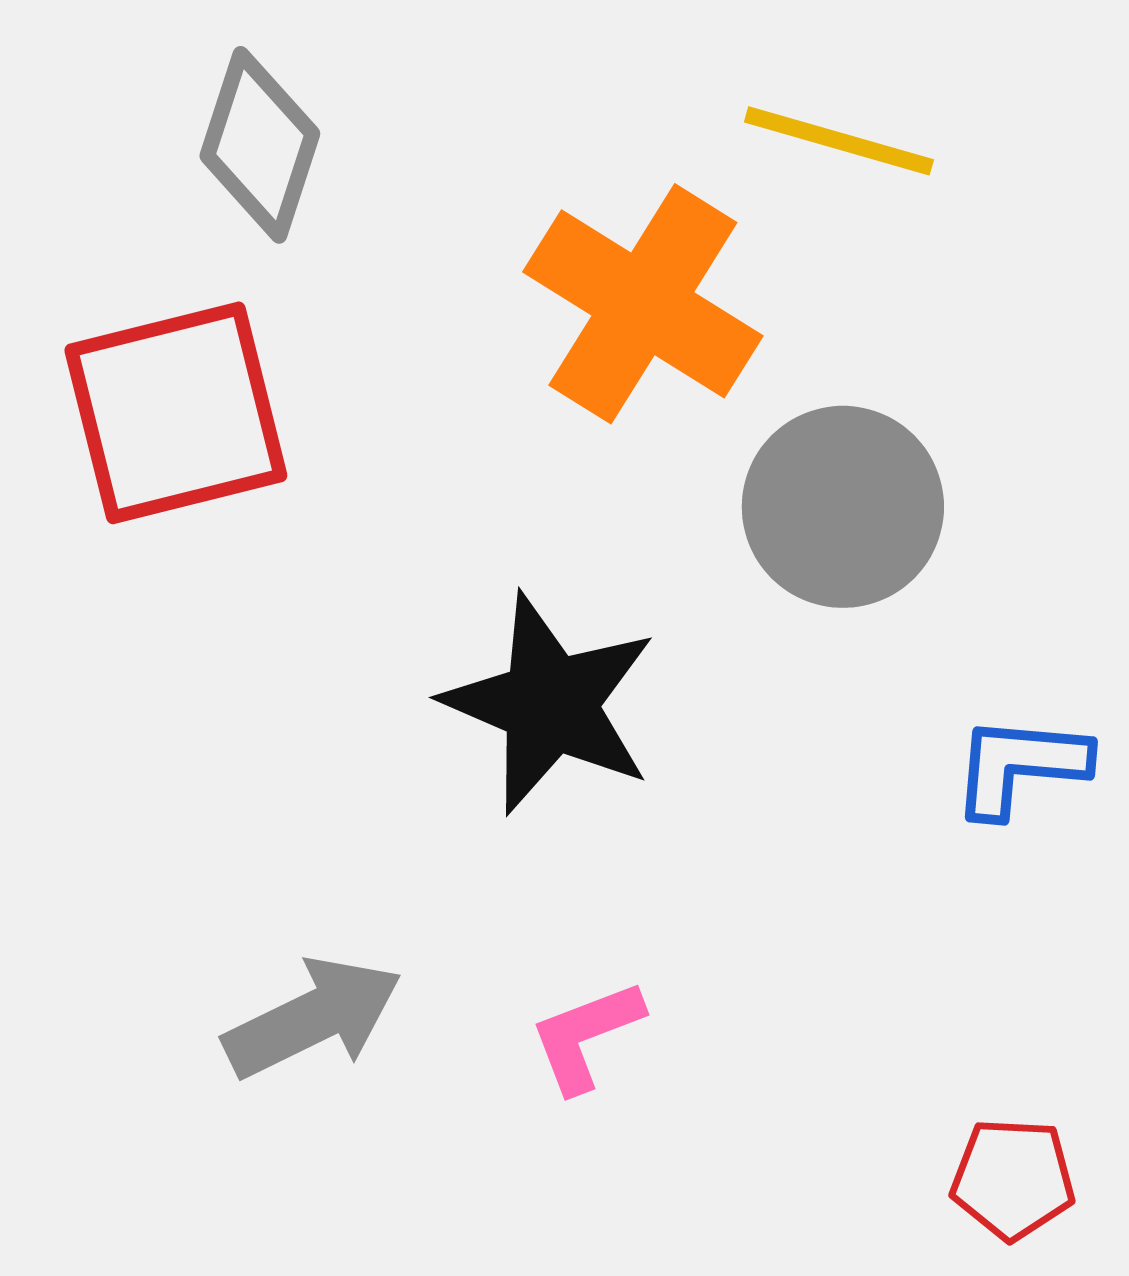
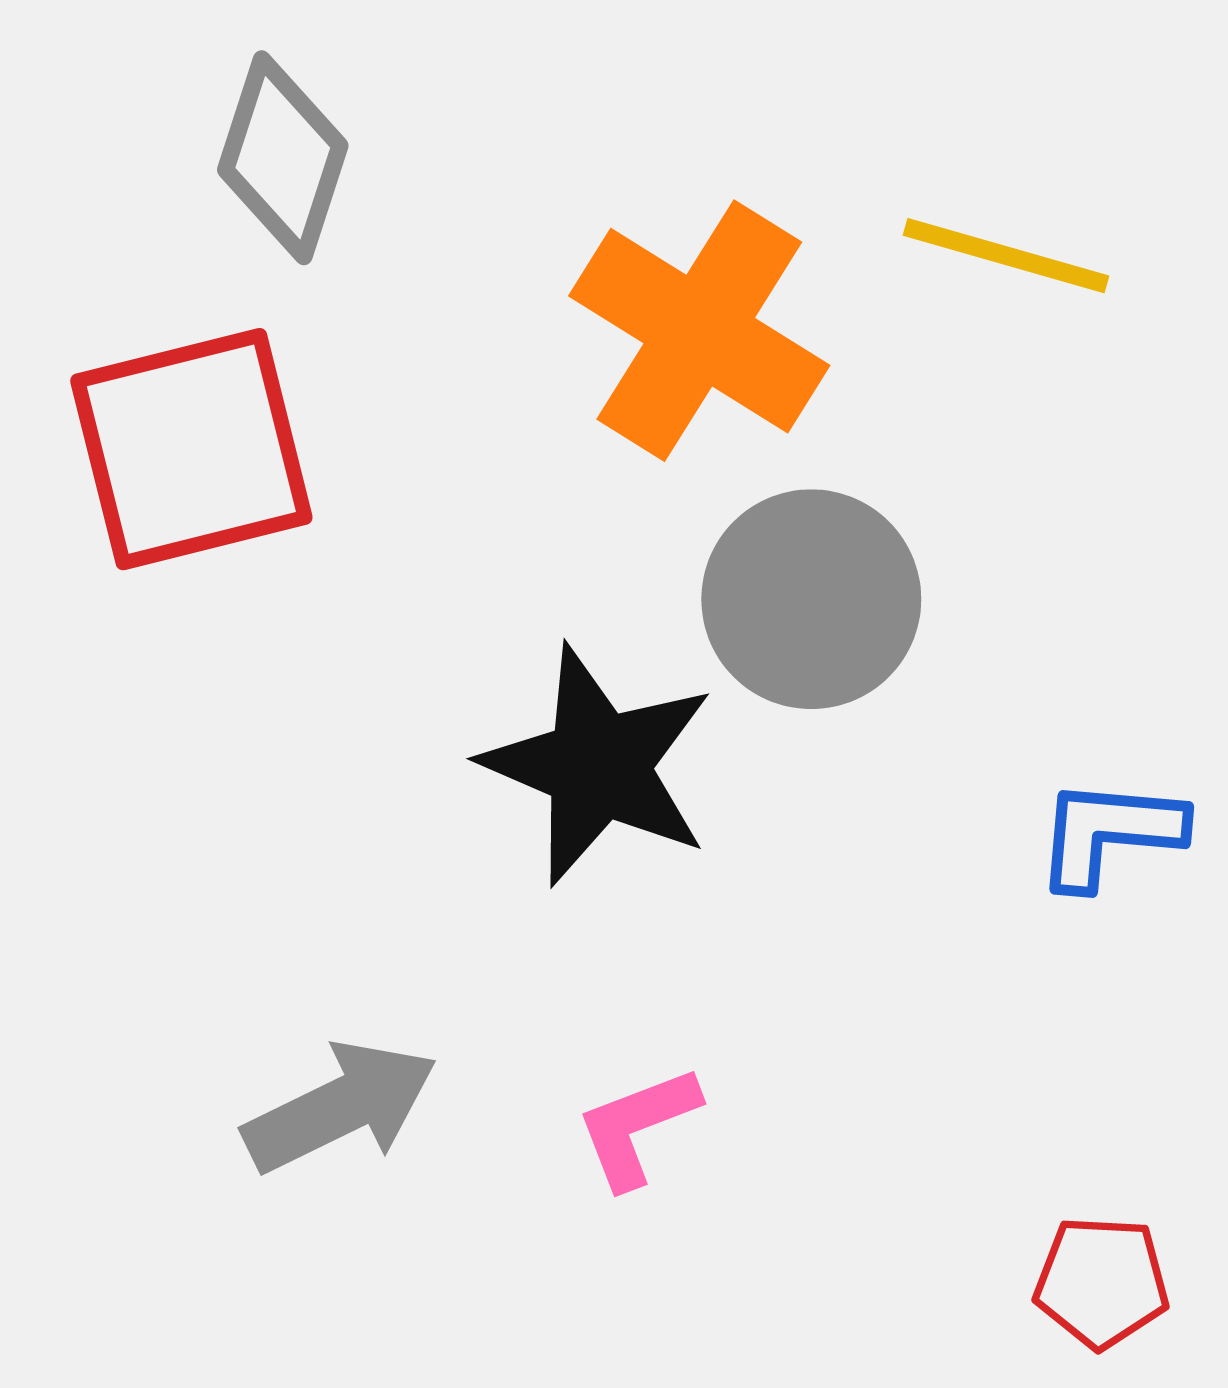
yellow line: (839, 141) -> (1006, 256), moved
gray circle: (843, 507) -> (811, 599), moved

